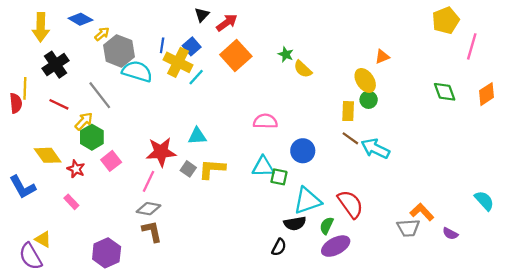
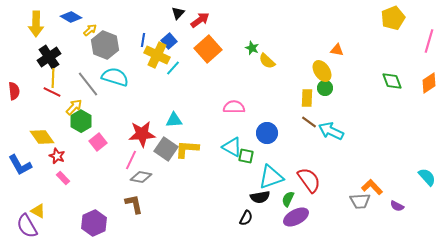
pink line: (472, 46) -> (429, 41), moved
orange triangle: (382, 57) -> (337, 50), turned 32
cyan semicircle: (137, 71) -> (115, 77), moved
yellow line: (25, 88) -> (53, 78), moved
cyan triangle: (263, 167) -> (232, 147), turned 30
red star: (76, 169) -> (57, 156), moved
gray square: (188, 169) -> (166, 149), size x1.6
gray diamond: (149, 209) -> (141, 177), moved

